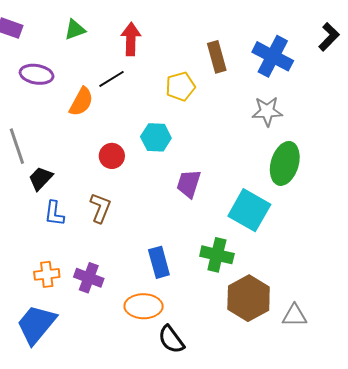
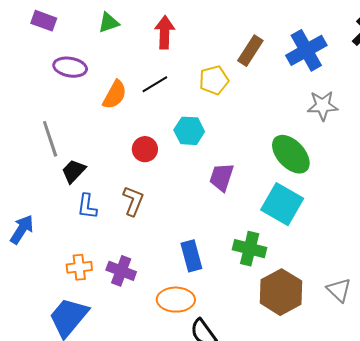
blue cross: (273, 56) -> (306, 50), turned 33
brown rectangle: (217, 57) -> (250, 51), turned 48
black line: (111, 79) -> (155, 84), moved
gray star: (267, 111) -> (323, 106), moved
green ellipse: (285, 163) -> (291, 154), moved, turned -60
gray triangle: (294, 316) -> (339, 290), moved, turned 44

